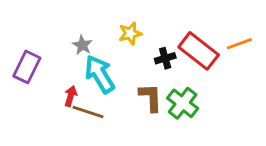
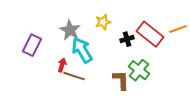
gray star: (82, 45) -> (70, 30), size x1.5
brown L-shape: (151, 97) -> (121, 80), moved

